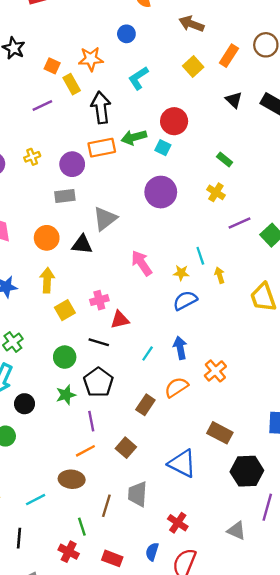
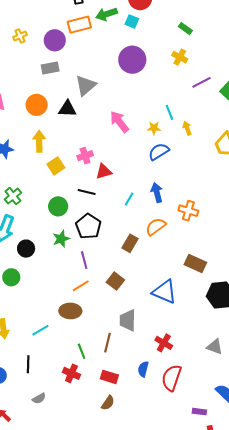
orange cross: (215, 371) -> (188, 211), turned -30
brown line: (106, 506) -> (108, 343), moved

